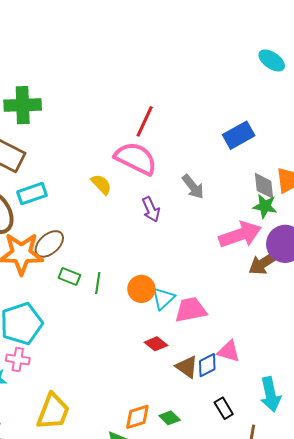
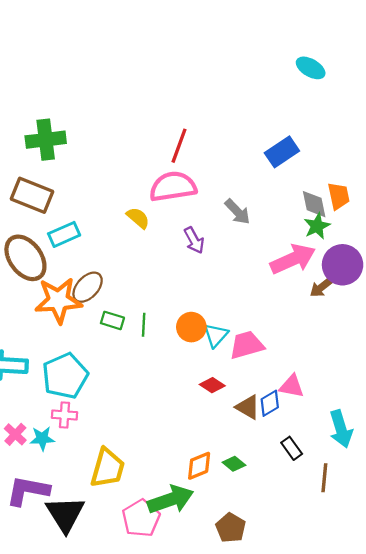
pink semicircle: (136, 158) -> (173, 187), turned -30
green star: (265, 206) -> (317, 226), turned -30
brown arrow: (264, 263) -> (321, 287), size x0.7

